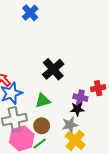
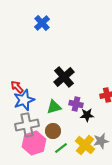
purple cross: (80, 98) -> (76, 104), moved
gray star: (70, 125) -> (101, 141), moved
green line: (40, 144) -> (61, 148), moved

